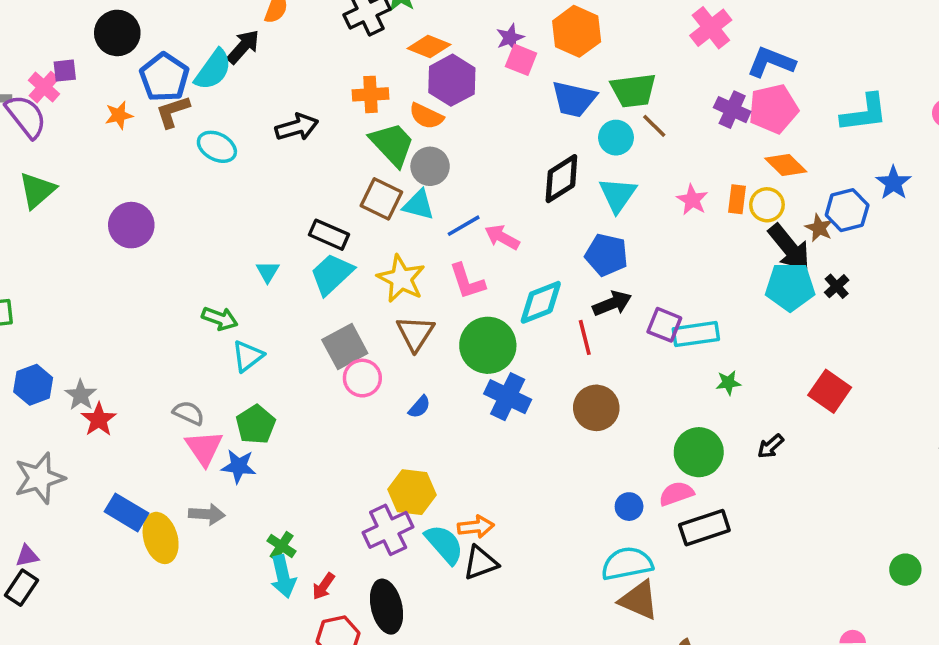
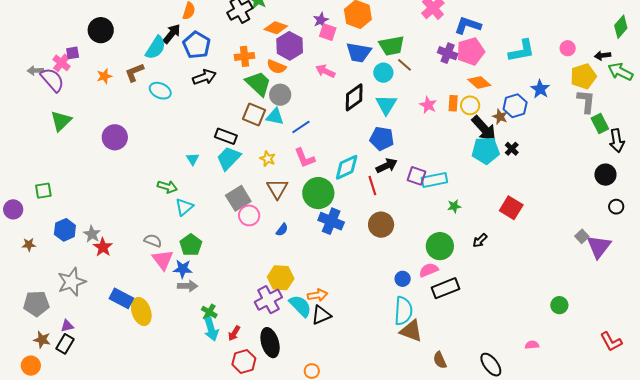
blue pentagon: (164, 77) -> (197, 45), moved
pink arrow: (502, 237) -> (325, 71), moved
yellow star: (401, 279) -> (268, 159), size x0.6
gray arrow: (207, 514) -> (188, 286), moved
cyan semicircle: (627, 564) -> (403, 311), turned 108

